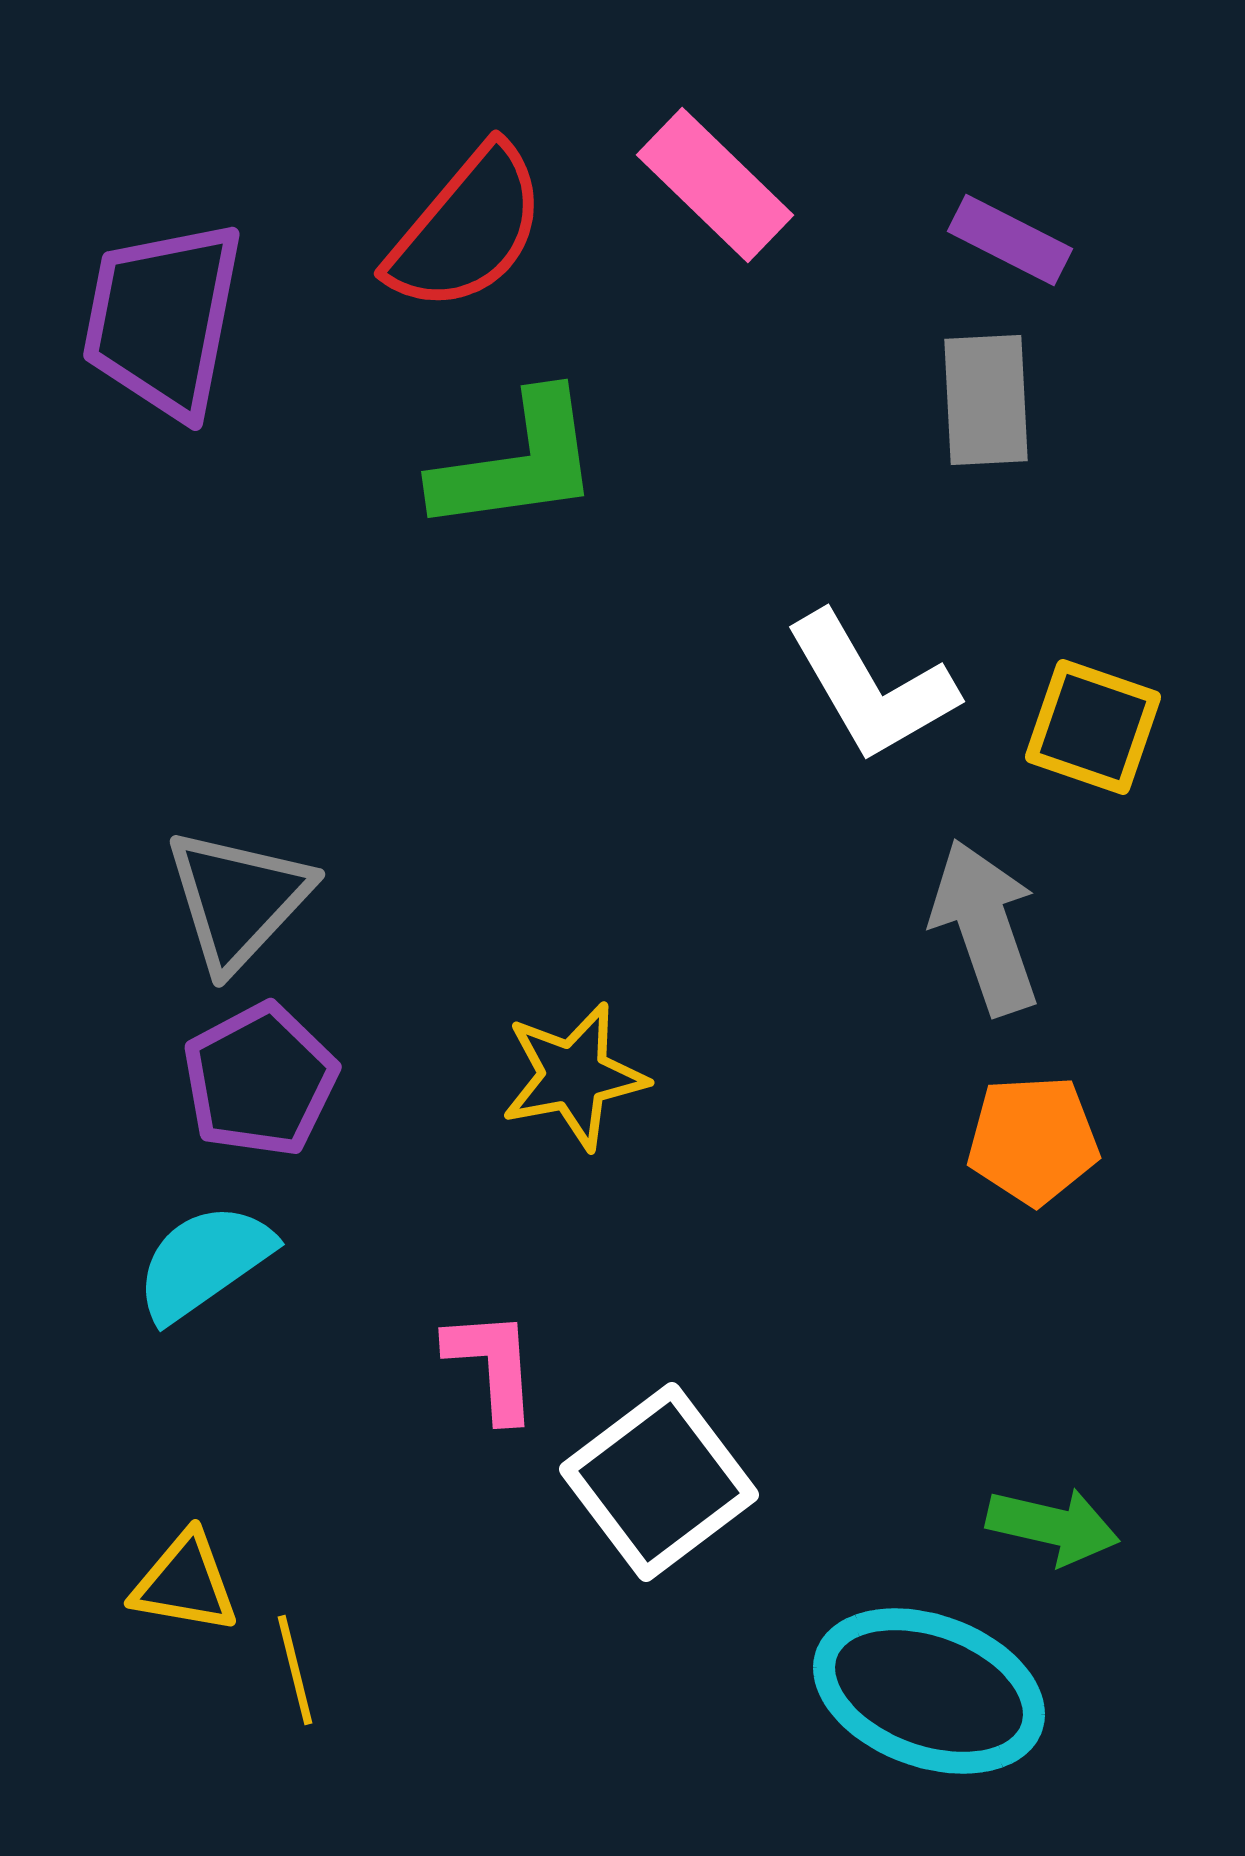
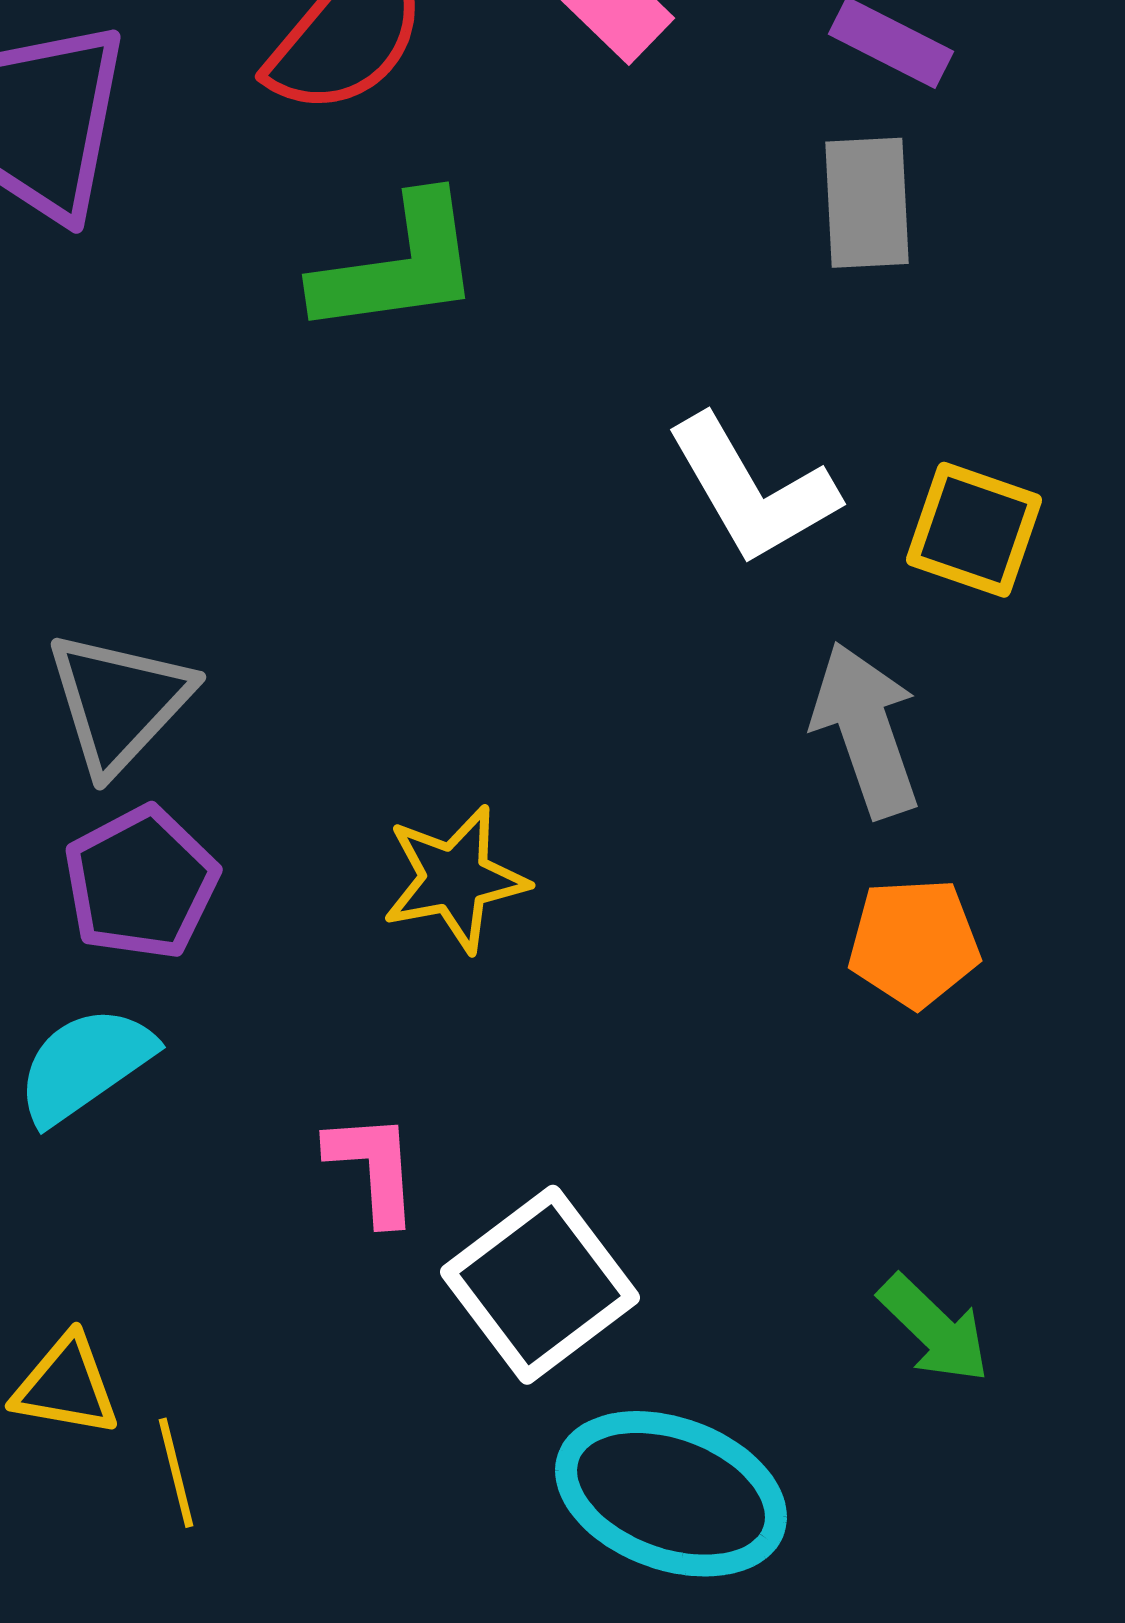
green arrow: (1053, 1526) -> (934, 1329), turned 31
cyan ellipse: (929, 1691) -> (671, 1494), moved

